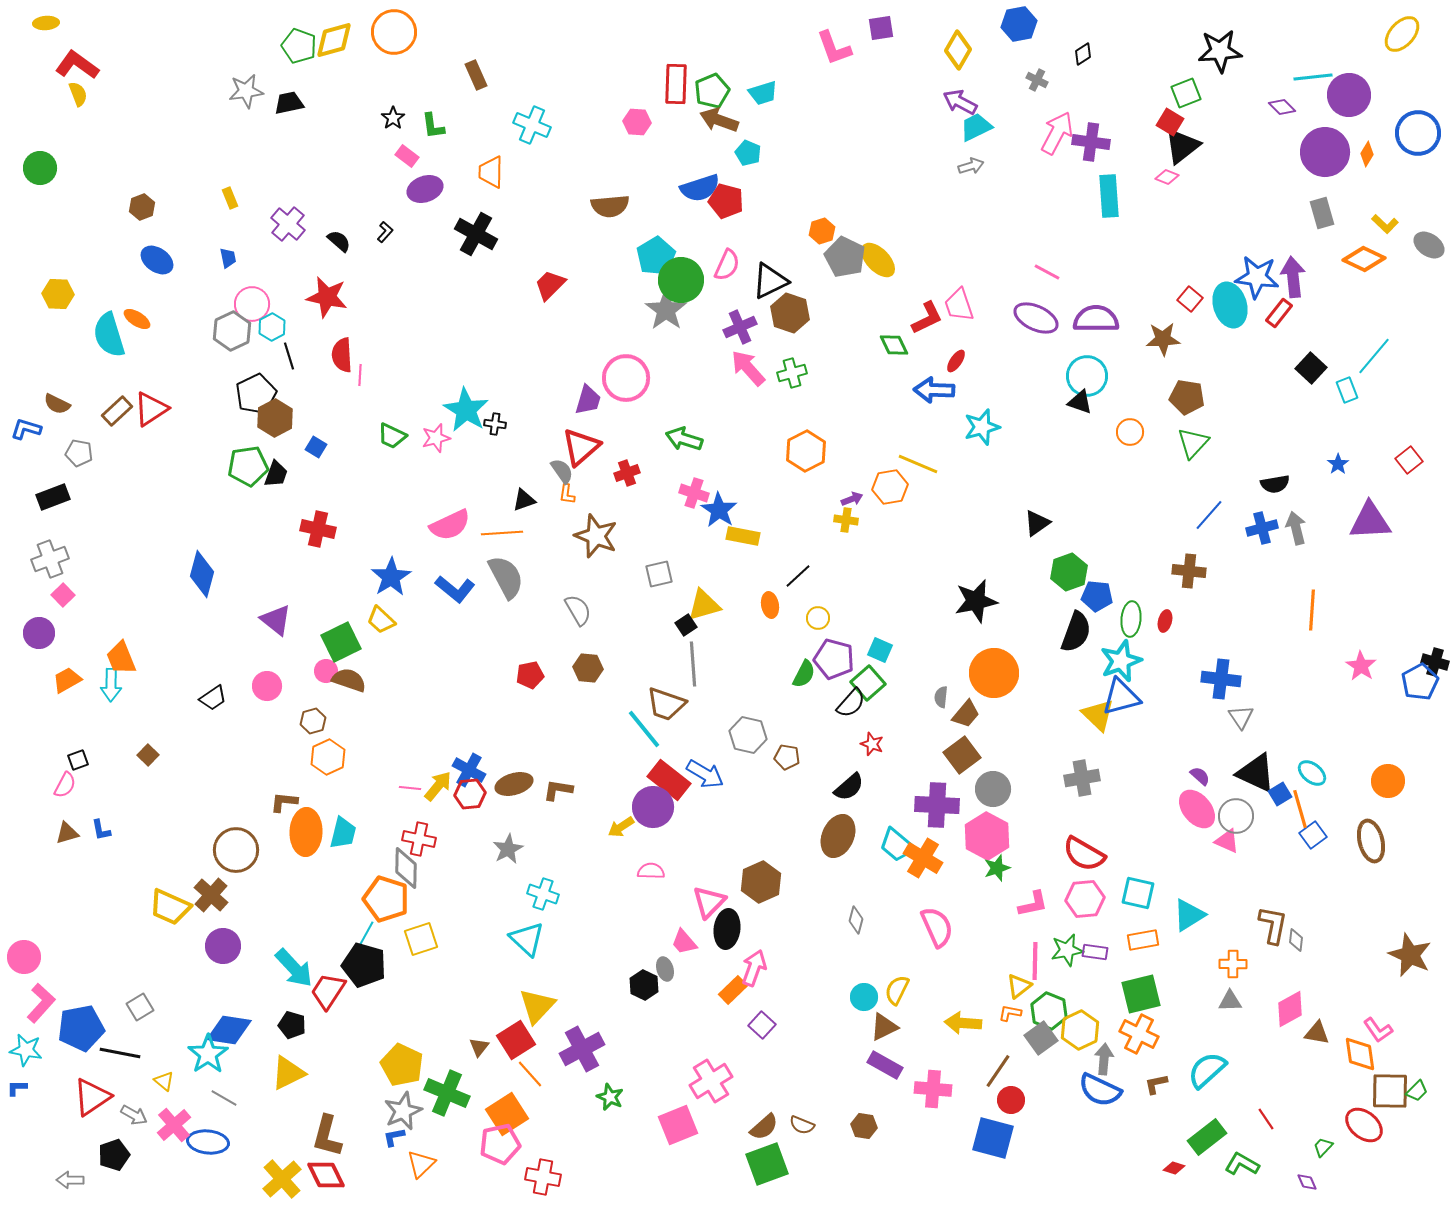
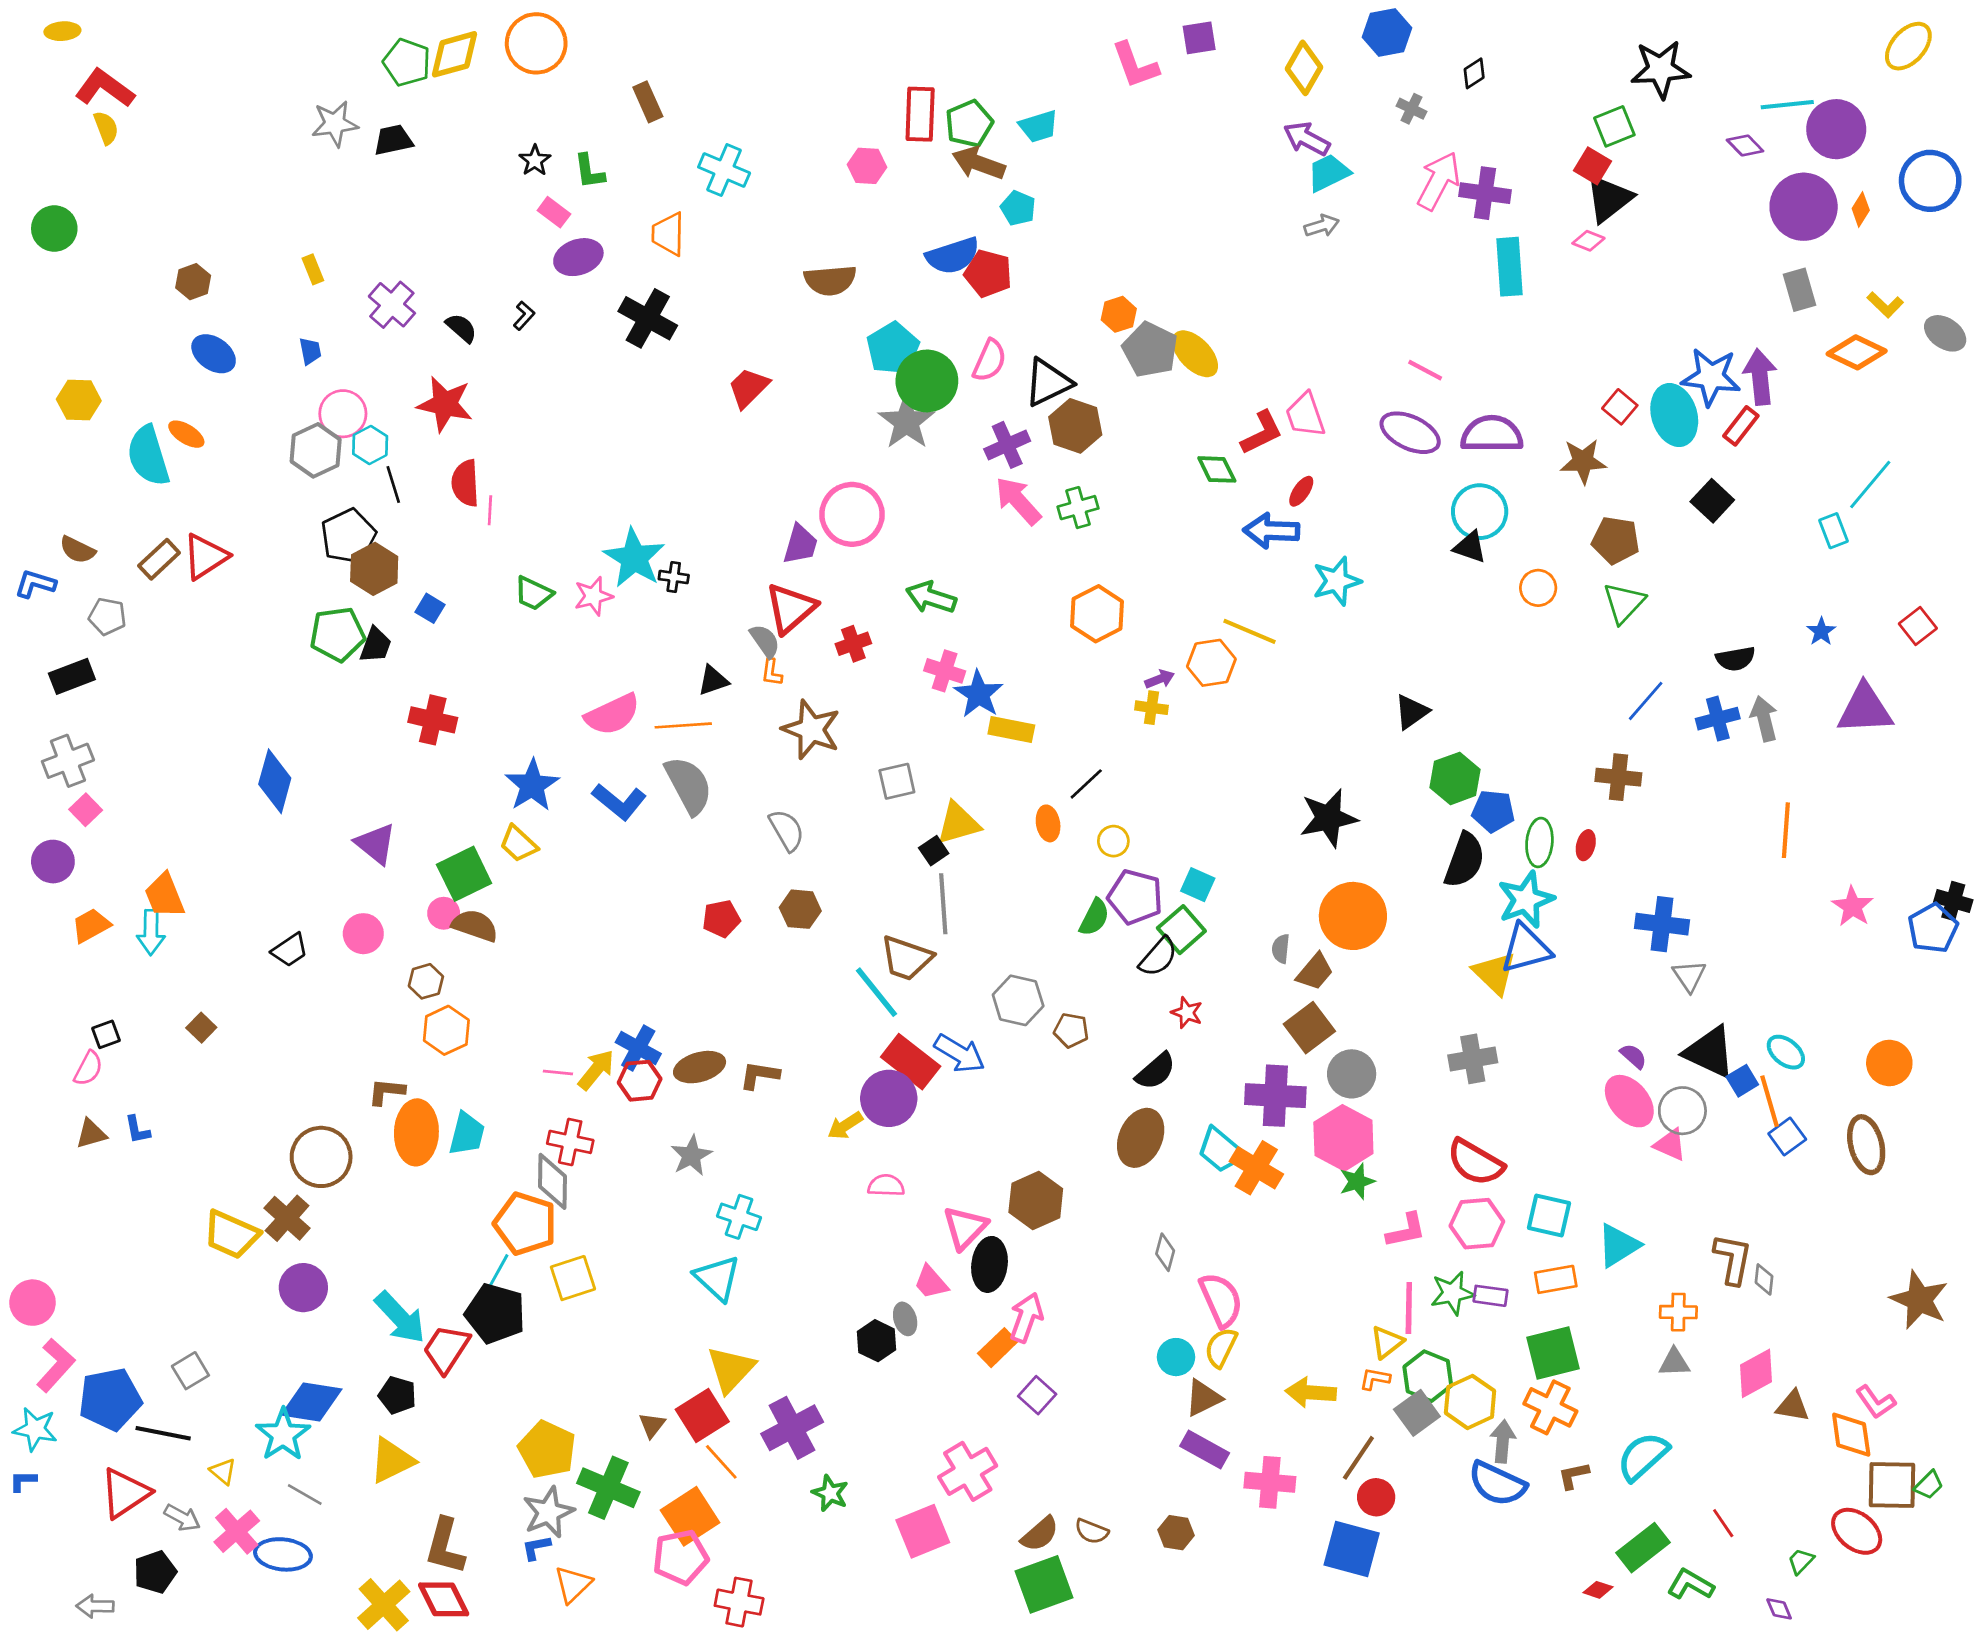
black square: (1311, 368) -> (1712, 501), moved
pink semicircle: (937, 927) -> (1221, 1300), moved

